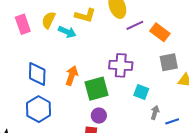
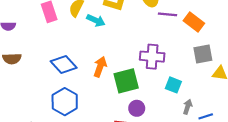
purple line: (135, 25) -> (167, 14), turned 30
blue diamond: (37, 74) -> (64, 64), turned -45
purple circle: (99, 116) -> (137, 108), moved

